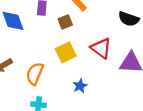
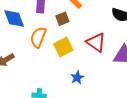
orange semicircle: (35, 74) -> (38, 37), moved

